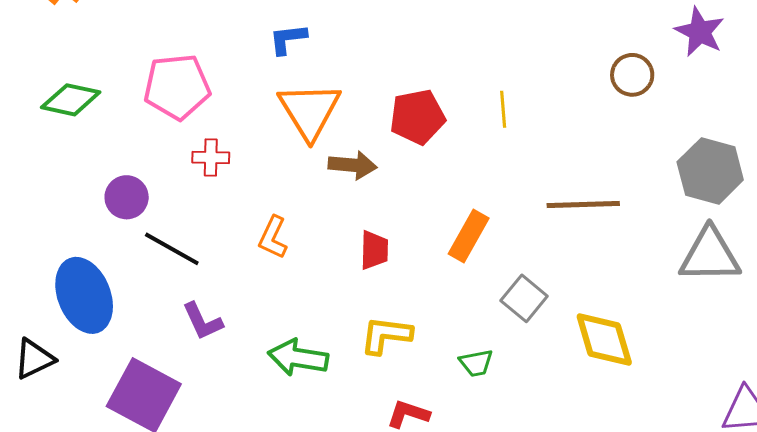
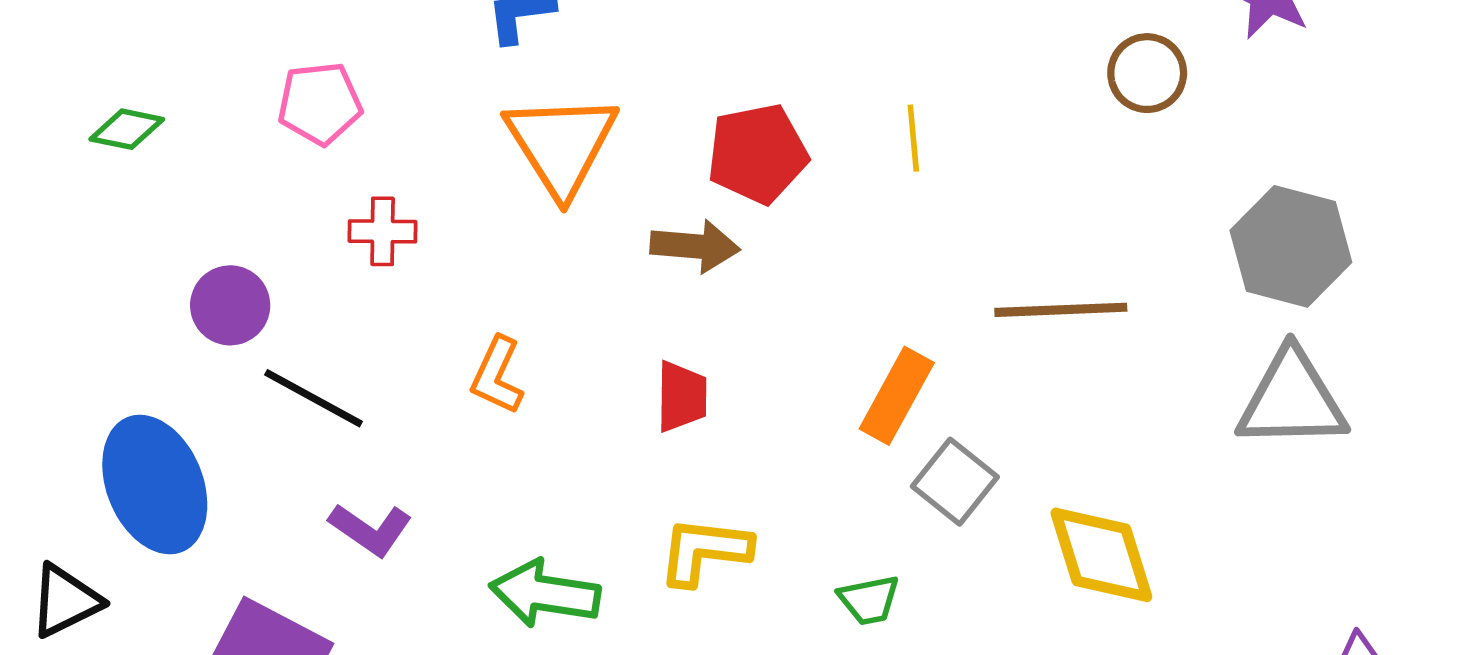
pink pentagon: (177, 87) -> (320, 103), size x0.7
green diamond: (71, 100) -> (127, 129), size x0.7
brown arrow: (353, 165) -> (695, 246), moved
orange rectangle: (469, 236) -> (897, 396), moved
purple L-shape: (202, 321) -> (371, 529), turned -30

